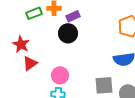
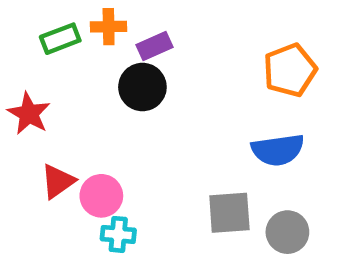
red triangle: (30, 63) -> (58, 181), moved
pink circle: (60, 75) -> (101, 196), moved

